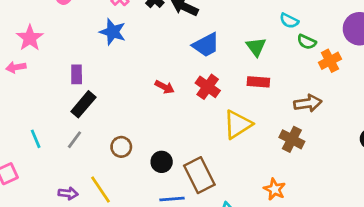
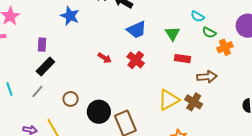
red rectangle: (258, 82) -> (183, 59), moved
yellow triangle: (238, 124) -> (169, 100), moved
black circle: (162, 162) -> (99, 112), size x1.5

